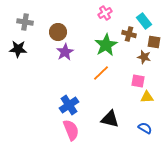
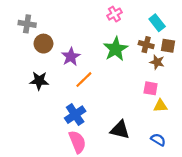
brown circle: (58, 32) -> (43, 44), moved
brown cross: (129, 34) -> (146, 45), moved
black star: (18, 49) -> (39, 81), moved
orange line: (101, 73) -> (84, 80), moved

